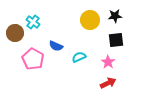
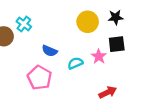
pink pentagon: (33, 59) -> (39, 78), moved
pink star: (108, 62) -> (99, 56), moved

